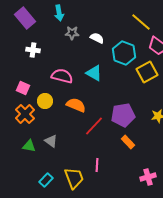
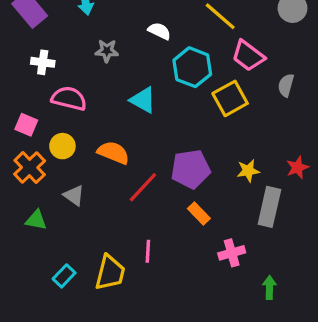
gray star: (72, 33) -> (107, 51), moved
white semicircle: (97, 38) -> (159, 31), moved
pink semicircle: (62, 76) -> (69, 98), moved
gray triangle: (51, 141) -> (74, 195), moved
pink cross: (148, 177) -> (232, 253), moved
yellow trapezoid: (74, 178) -> (110, 273), turned 35

